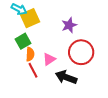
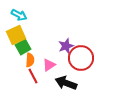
yellow square: (30, 18) -> (16, 35), moved
purple star: (69, 25) -> (66, 46), moved

